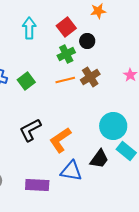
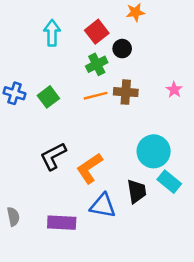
brown cross: (90, 77) -> (126, 92), turned 36
black trapezoid: (99, 159) -> (137, 191), turned -45

